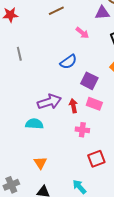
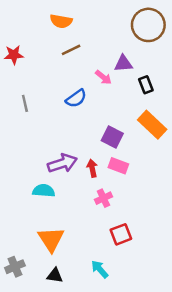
purple triangle: (102, 13) -> (123, 64), moved
blue semicircle: (68, 62) -> (76, 98), moved
pink cross: (82, 130) -> (103, 198), turned -32
orange triangle: (40, 163) -> (51, 239), size x1.6

